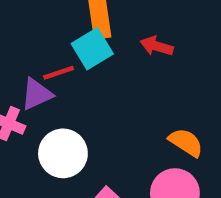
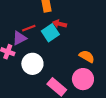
red arrow: (157, 46) -> (60, 24), moved
cyan square: (92, 49) -> (50, 33), moved

